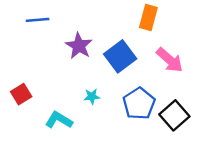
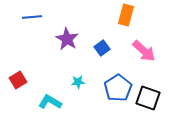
blue square: (120, 56) -> (102, 48), size x0.6
black square: (174, 115) -> (148, 98), turned -30

